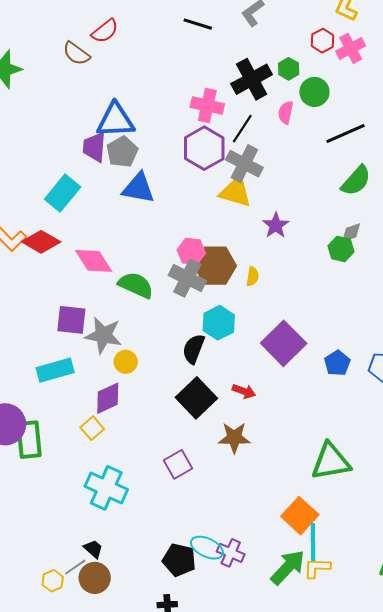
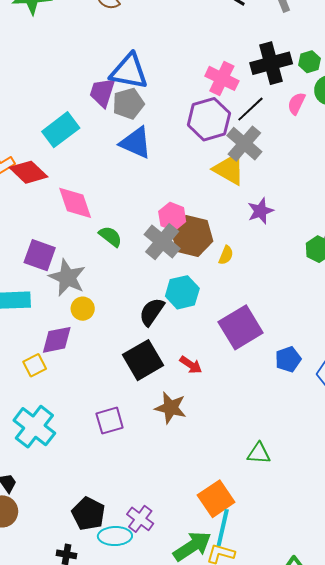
green semicircle: (136, 285) -> (110, 236), size x0.7
green triangle: (331, 462) -> (259, 453), size x0.6
cyan ellipse: (207, 548) -> (115, 536), moved, turned -40

